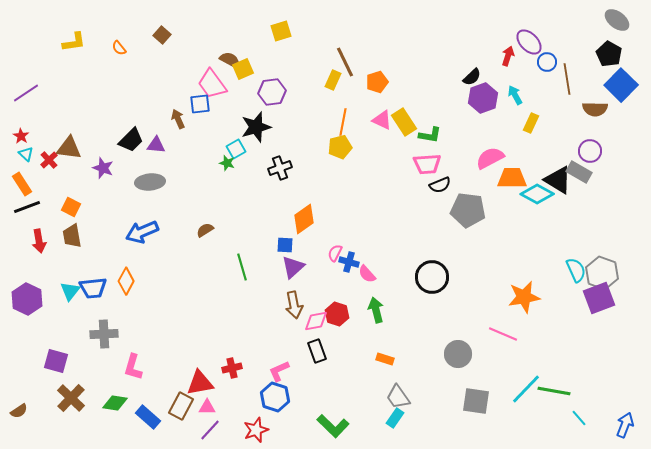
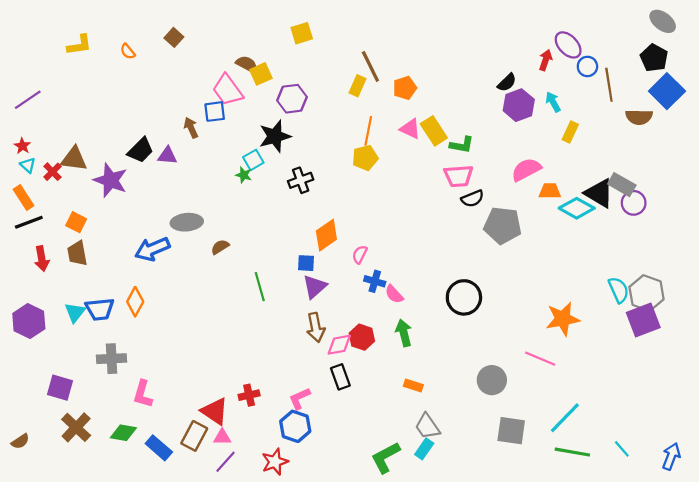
purple circle: (590, 151) -> (634, 203), moved
purple star: (103, 168) -> (110, 180), size x1.5
orange trapezoid: (512, 178) -> (550, 191), size x0.7
gray ellipse: (150, 182) -> (187, 222), moved
pink semicircle: (335, 253) -> (360, 254), moved
red triangle: (200, 383) -> (215, 411), turned 44
green line: (554, 391) -> (572, 452), moved
green L-shape: (333, 426) -> (385, 457), moved, turned 108

